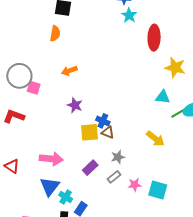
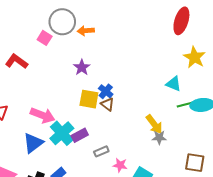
gray circle: (19, 76) -> (62, 22), moved
gray star: (118, 157) -> (159, 138), moved
cyan cross: (66, 197) -> (62, 133), moved, size x1.6

